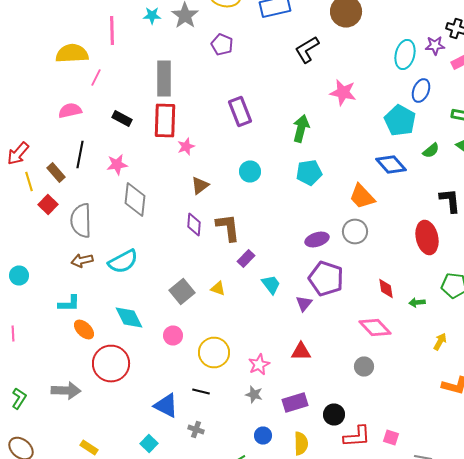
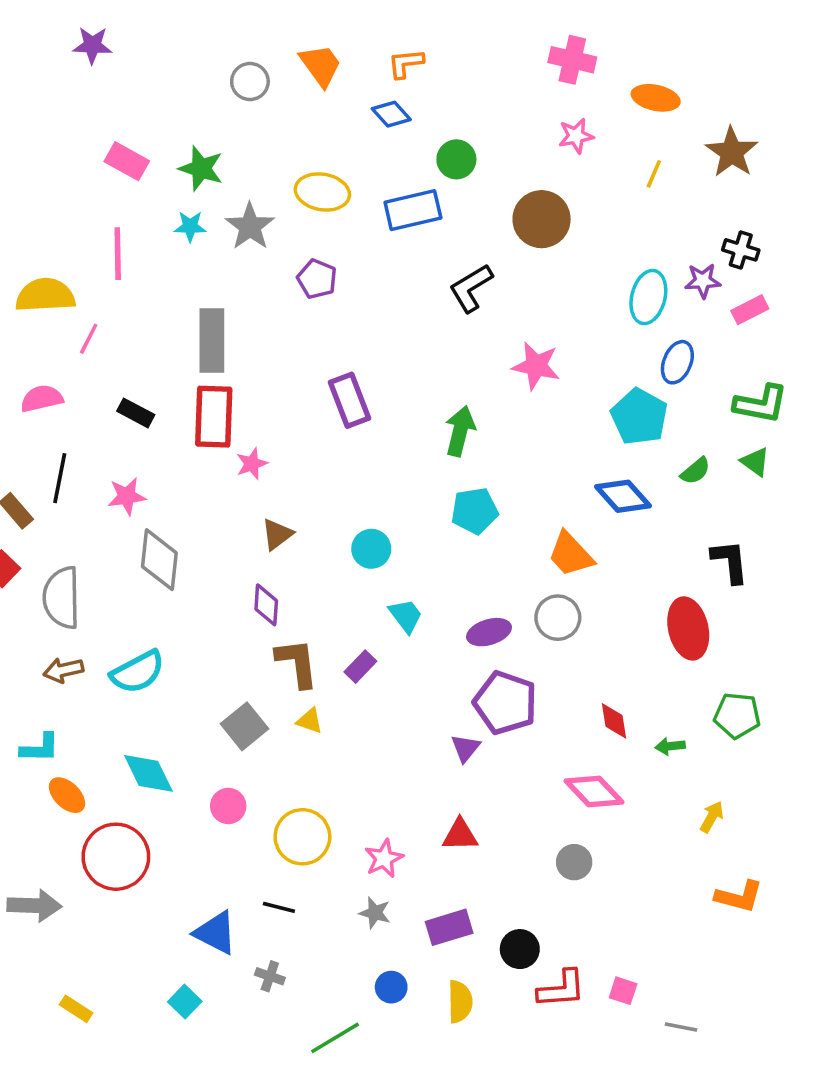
cyan circle: (250, 172) -> (371, 549), moved
brown L-shape: (228, 228) -> (297, 663), moved
cyan trapezoid: (271, 284) -> (406, 616), moved

